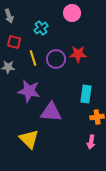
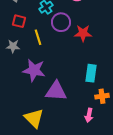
purple circle: (56, 59) -> (61, 22), moved
pink arrow: (91, 142) -> (89, 115), moved

